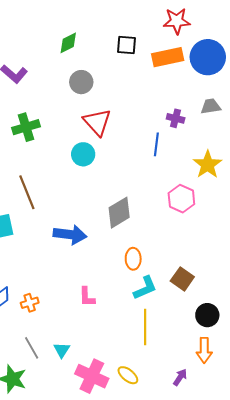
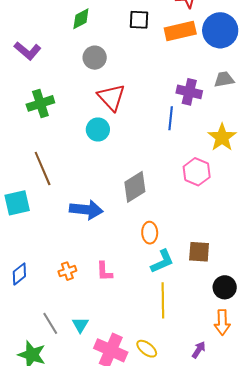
purple cross: (176, 118) -> (189, 92), size x1.4
brown square: (182, 279) -> (199, 252), turned -30
orange cross: (30, 303) -> (67, 271), moved

